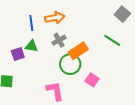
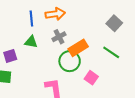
gray square: (122, 14) -> (114, 23), moved
green line: (112, 40) -> (111, 52), moved
purple square: (18, 54) -> (10, 56), moved

